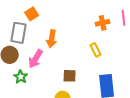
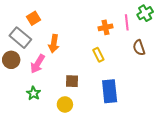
gray rectangle: (19, 33) -> (20, 38), turned -60
green star: (21, 77) -> (33, 93), moved

